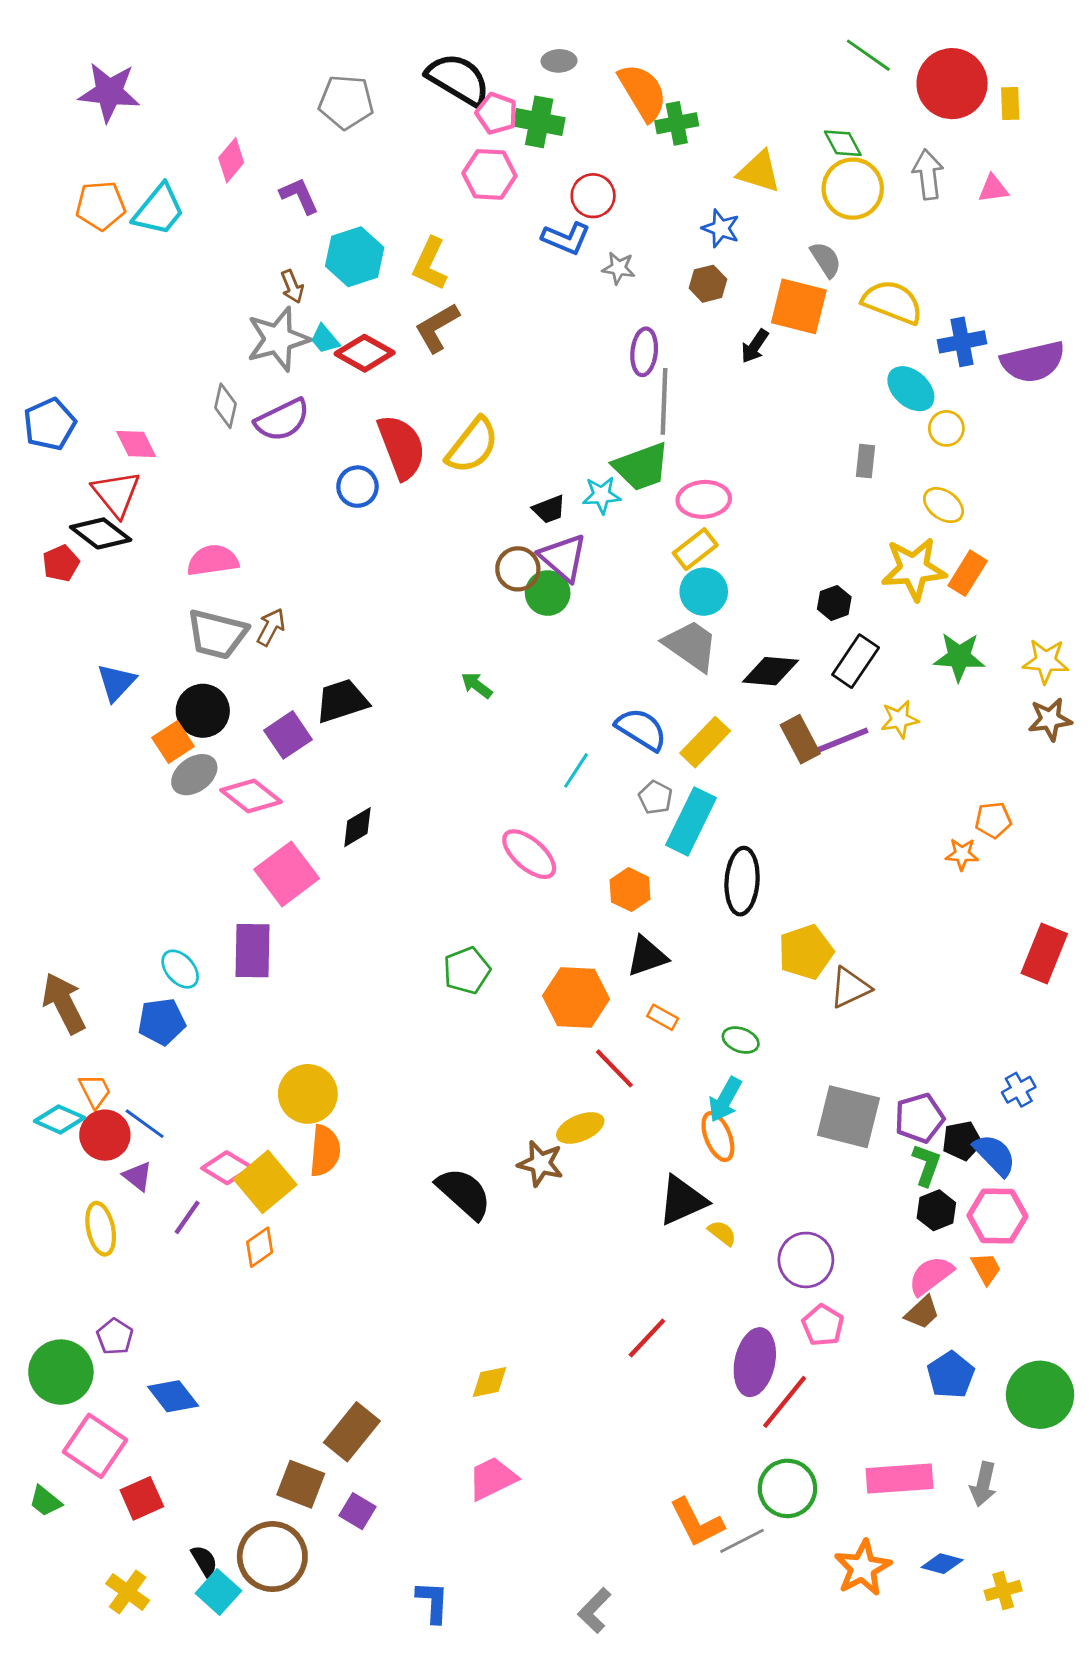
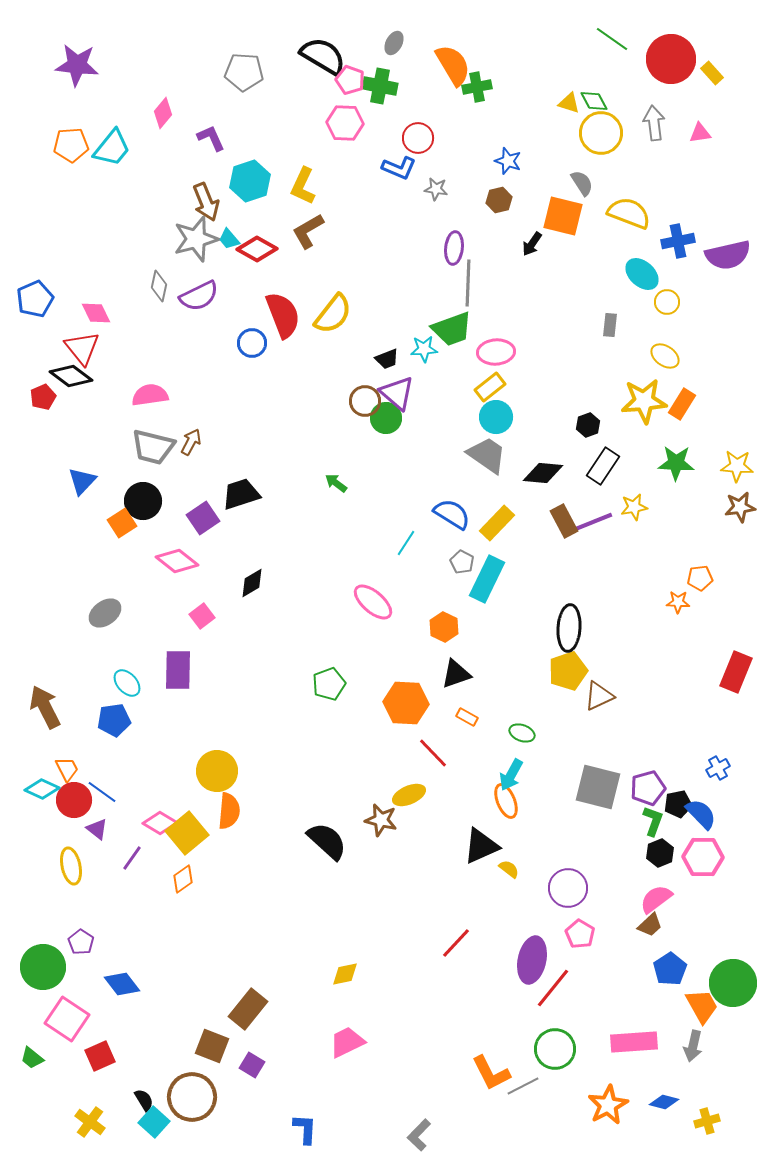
gray ellipse: (559, 61) -> (394, 43), turned -60
yellow rectangle: (1010, 103) -> (712, 73), turned -40
yellow triangle: (759, 172) -> (569, 103), moved, size x0.7
brown arrow: (292, 287) -> (206, 202), size x1.6
gray ellipse: (194, 775) -> (105, 613), moved
pink square: (287, 874) -> (202, 616), size x0.6
black ellipse: (742, 881) -> (569, 628), moved
orange trapezoid: (986, 1268) -> (702, 1006), moved, size x1.5

